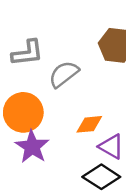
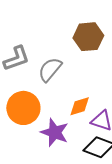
purple star: (32, 147) -> (55, 132), moved

